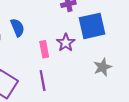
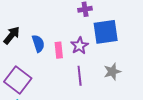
blue semicircle: (17, 28) -> (38, 43), moved
purple line: (43, 80) -> (80, 76), moved

